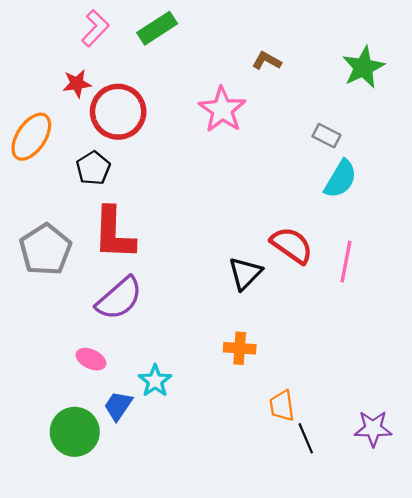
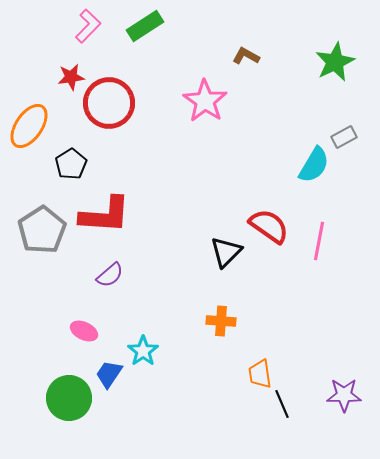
gray rectangle: (326, 136) -> (344, 137), moved, turned -55
black pentagon: (93, 168) -> (71, 164), moved
red L-shape: (114, 233) -> (105, 215), turned -88
purple semicircle: (119, 298) -> (110, 275), size x0.6

